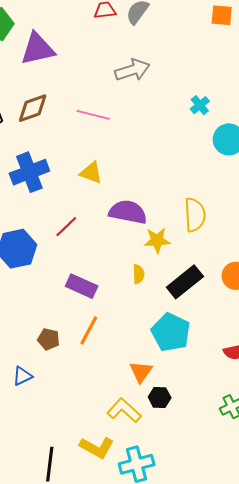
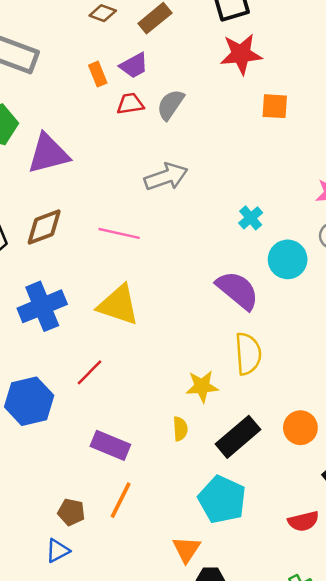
yellow triangle: (91, 173) -> (118, 305), size x1.5
purple semicircle: (128, 212) -> (238, 290), moved, turned 30
blue triangle: (22, 376) -> (58, 551), moved

